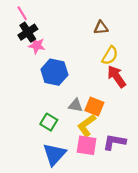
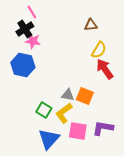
pink line: (22, 13) -> (32, 12), moved
blue hexagon: (54, 72) -> (23, 65), moved
yellow L-shape: (87, 125) -> (64, 113), moved

